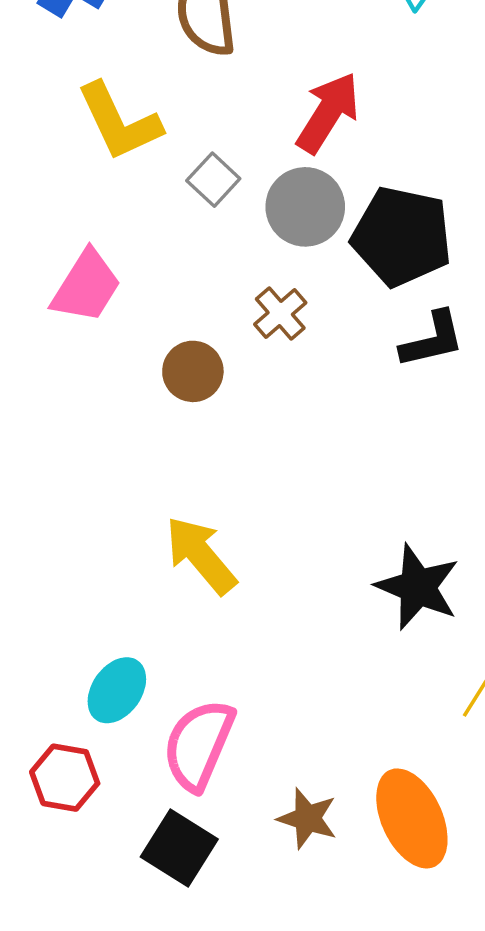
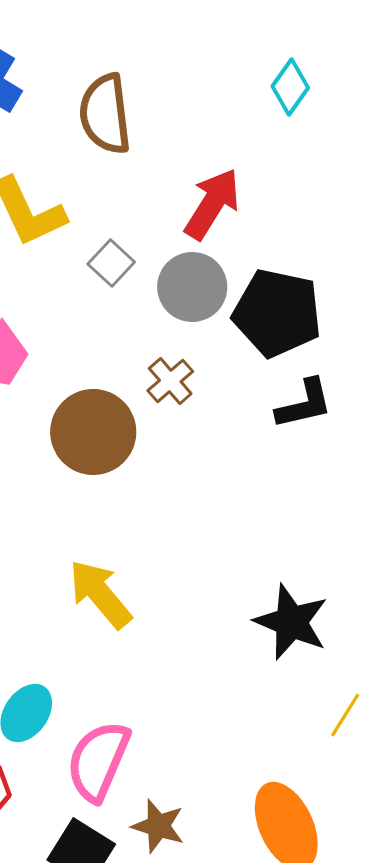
brown circle: (193, 371) -> (93, 432), size x1.6
brown star: (308, 818) -> (158, 826), moved

